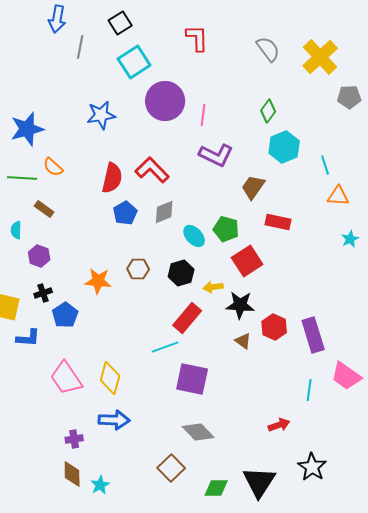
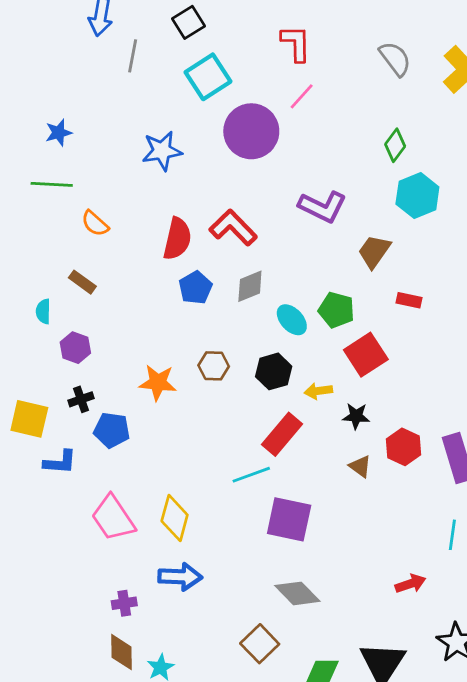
pink line: (203, 115) -> (302, 96), moved, turned 35
blue star: (27, 129) -> (59, 133), moved, size x0.6
green line: (22, 178) -> (52, 184), moved
red rectangle: (278, 222) -> (409, 300), size x0.7
black star: (240, 305) -> (356, 416), size x0.7
blue pentagon: (65, 315) -> (112, 430), turned -30

